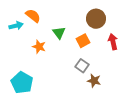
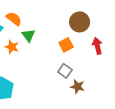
green triangle: (59, 33) -> (28, 35), moved
orange star: (39, 47) -> (12, 47), moved

